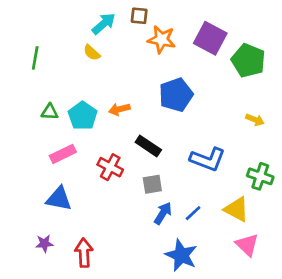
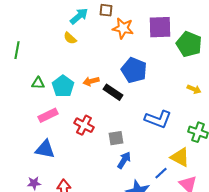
purple square: (210, 38) -> (160, 27), turned -30
green line: (35, 58) -> (17, 50), moved
blue pentagon: (176, 95) -> (134, 70), turned -30
black rectangle: (148, 146) -> (113, 92), moved
blue line: (193, 213) -> (161, 173), moved

